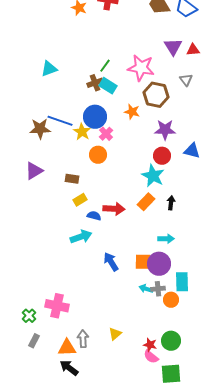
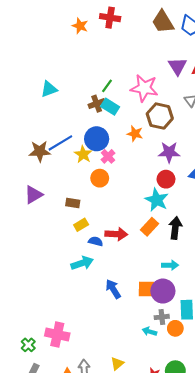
blue line: (60, 121) -> (60, 143), turned -50
black arrow: (171, 203) -> (175, 228), size x1.5
cyan arrow: (146, 289) -> (149, 331), moved

